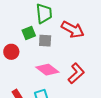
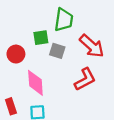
pink diamond: (47, 70) -> (35, 83), moved, turned 35
red L-shape: (76, 73) -> (85, 79), moved

